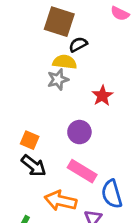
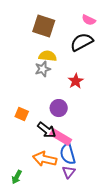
black semicircle: (78, 45) -> (82, 42), moved, size x1.6
black arrow: (34, 166) -> (47, 130), moved
blue semicircle: (112, 194) -> (68, 154), moved

